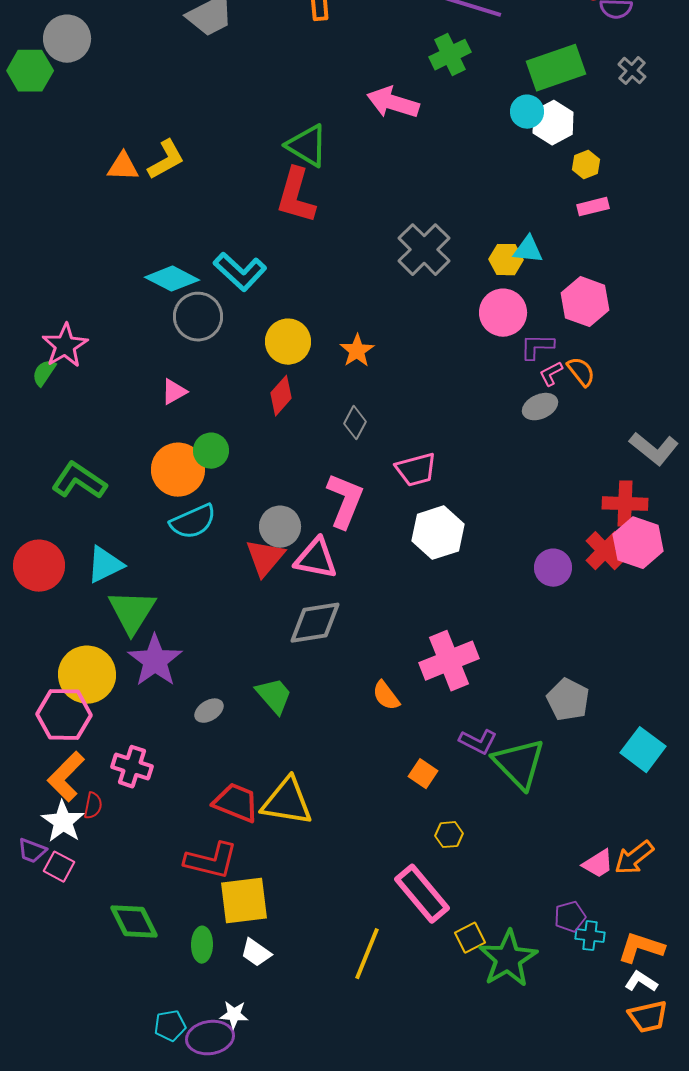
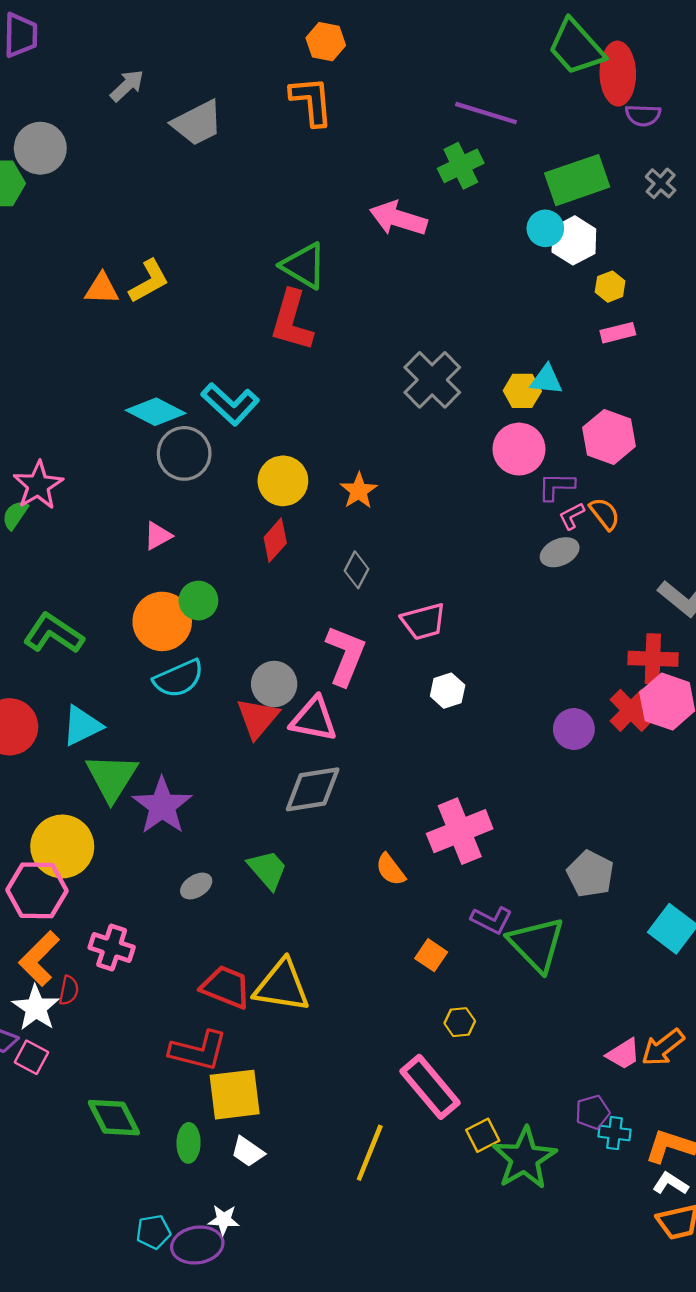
white hexagon: (438, 533) -> (448, 691), size x0.6
purple star: (155, 661) -> (162, 806), moved

